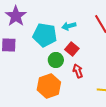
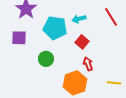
green circle: (56, 60) -> (46, 59), moved
orange hexagon: (49, 86) -> (75, 83), moved

